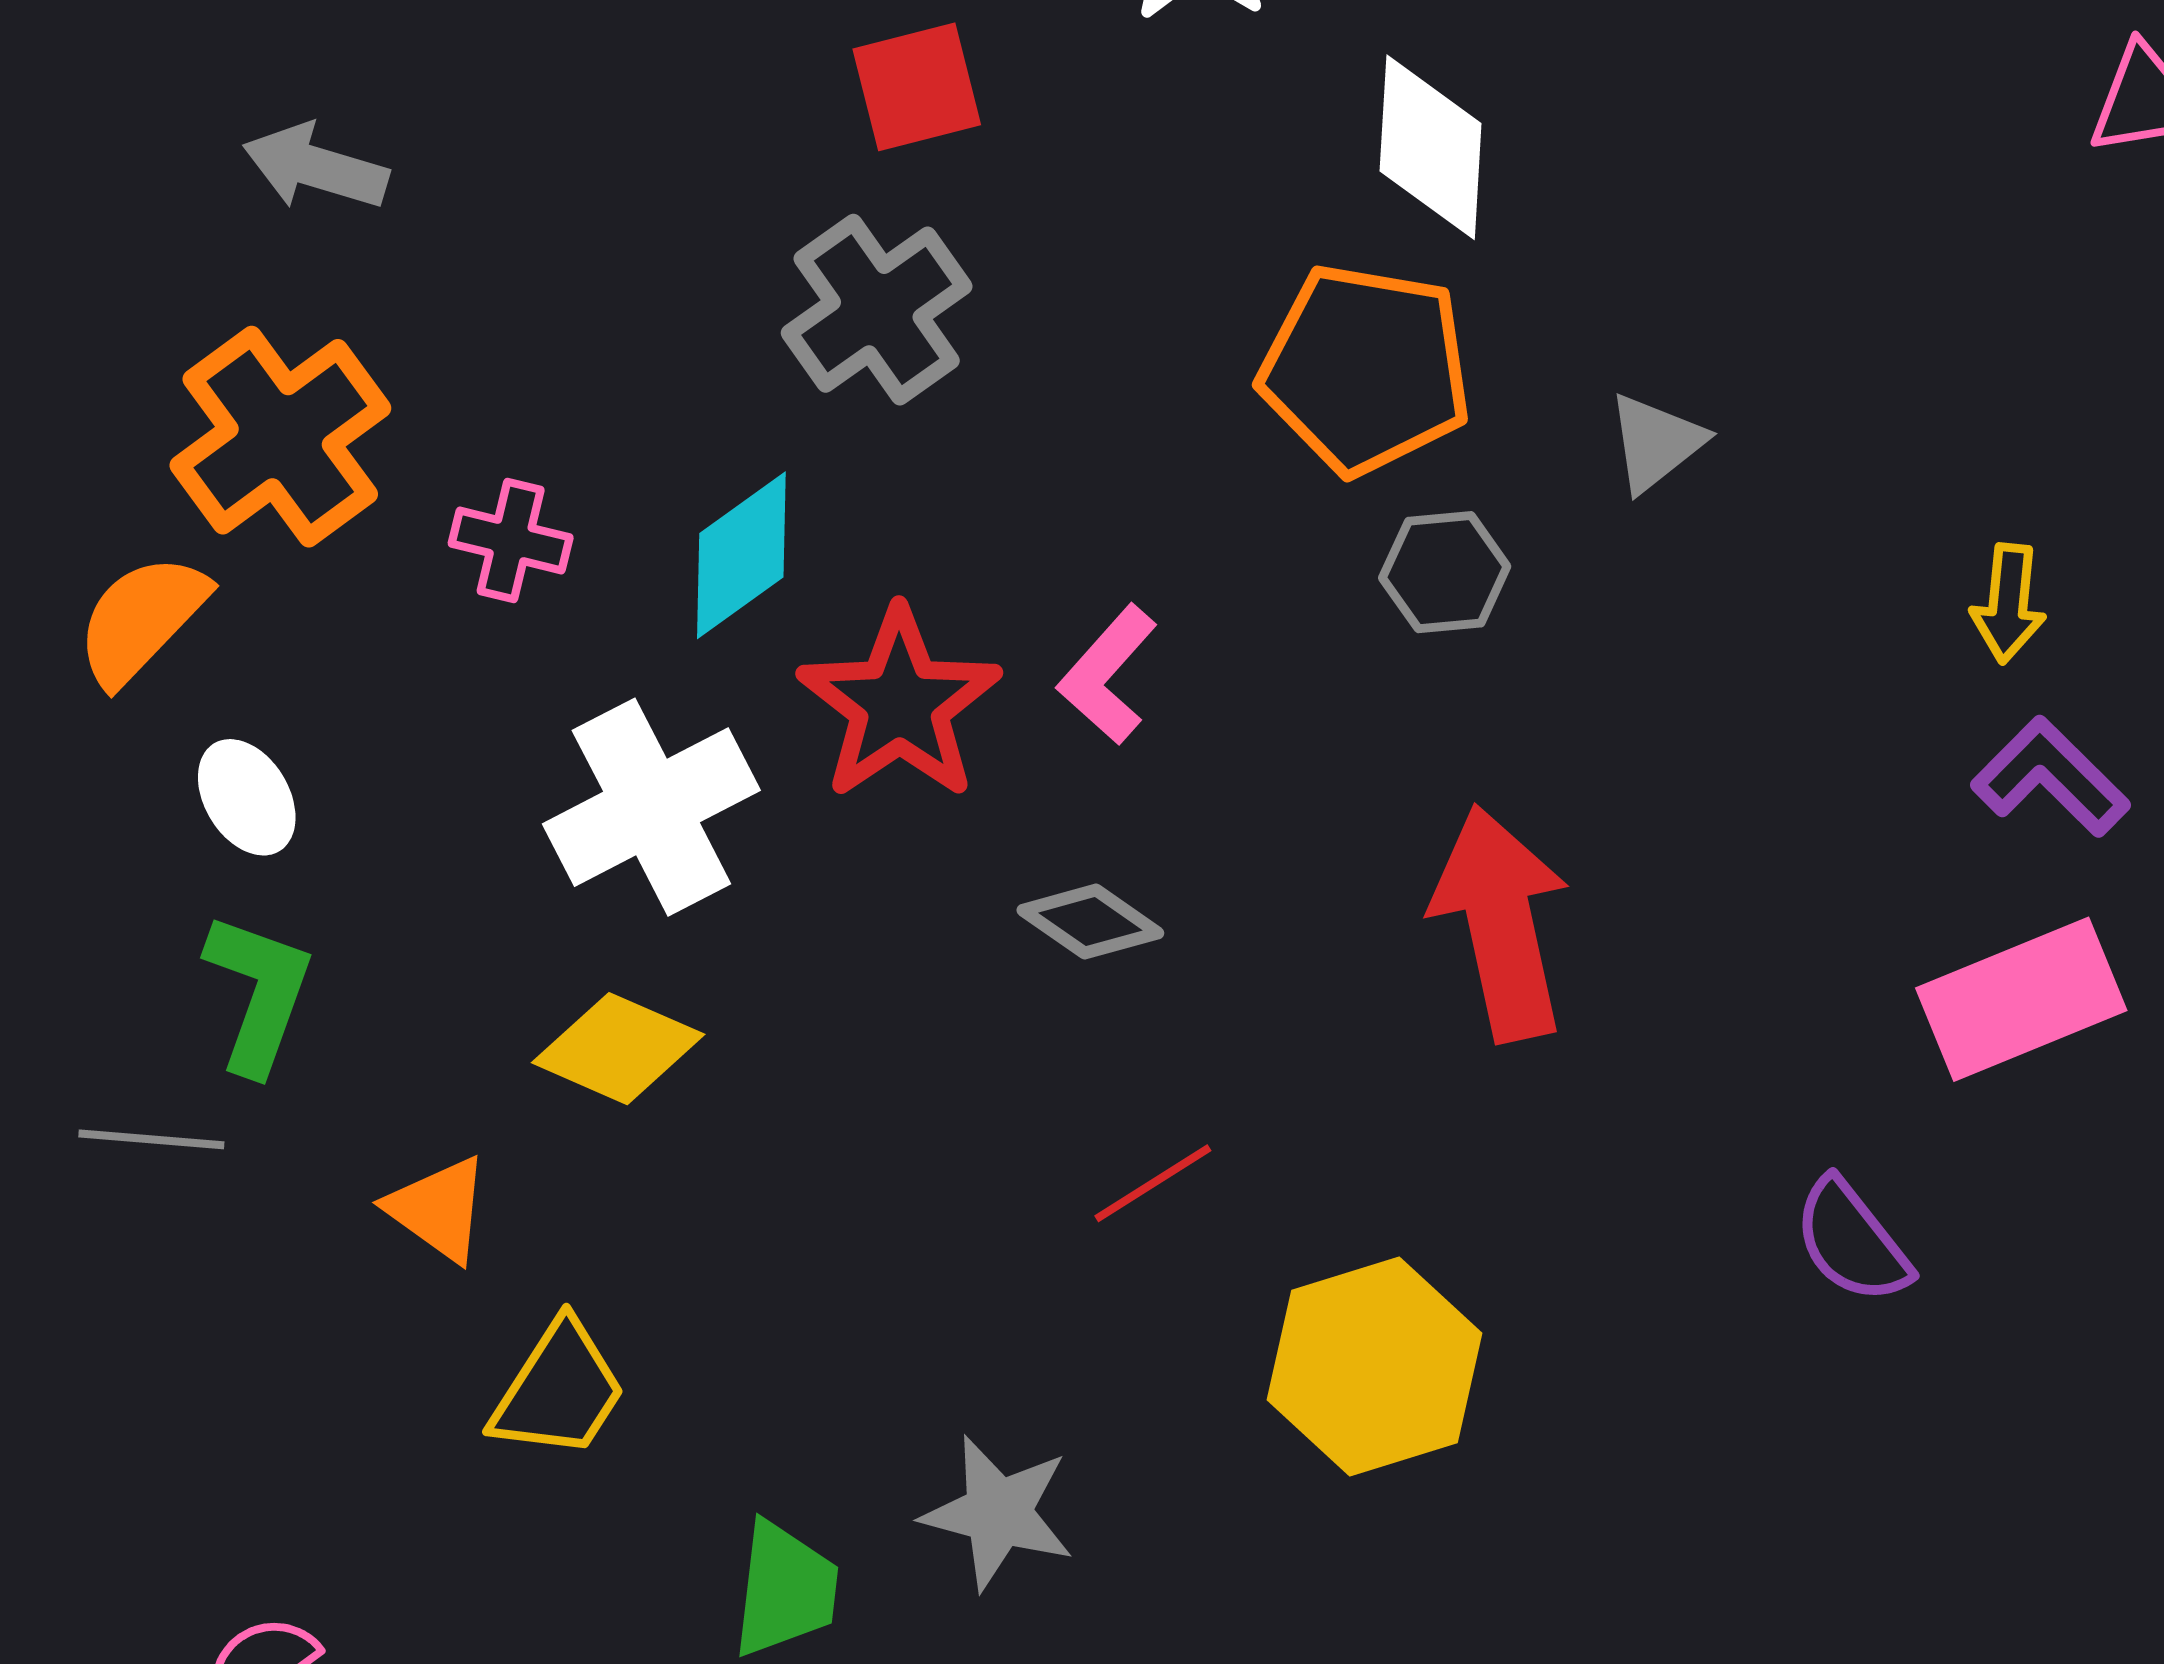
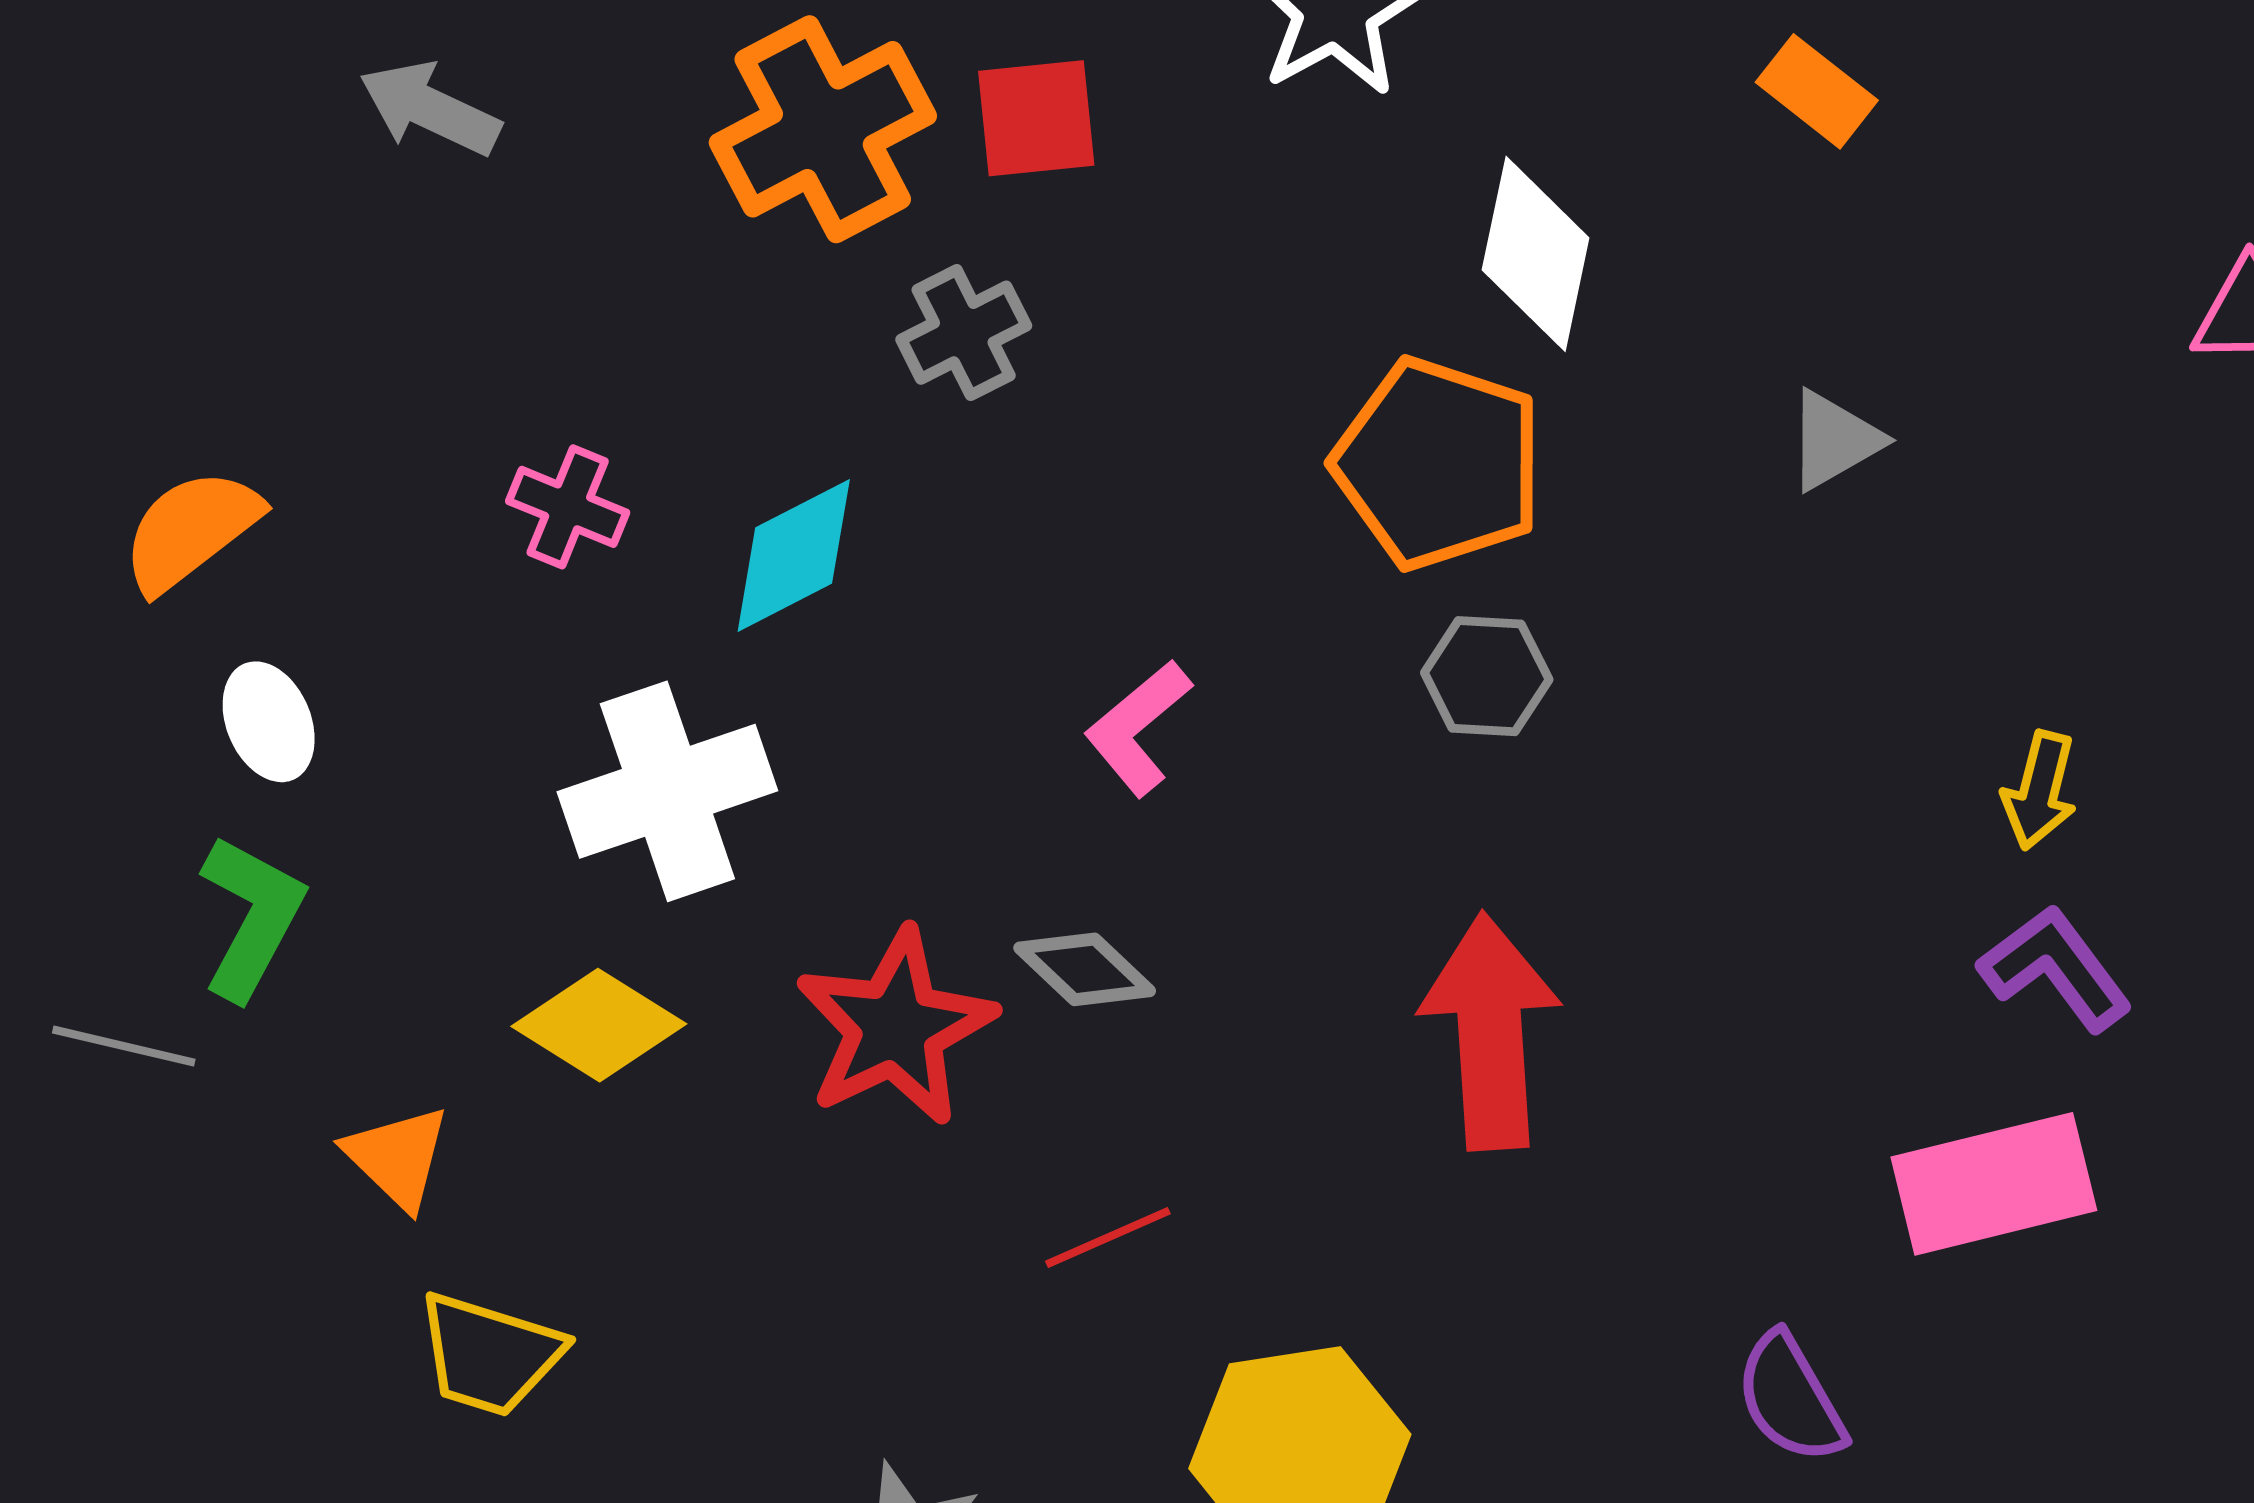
gray cross: (877, 310) -> (964, 333), size x0.7
orange cross: (280, 437) -> (823, 129), moved
gray triangle: (1656, 442) -> (1834, 440), moved
red star: (900, 704) -> (895, 1027), moved
yellow trapezoid: (559, 1390) -> (490, 1354), turned 66

